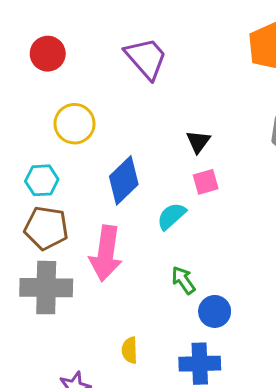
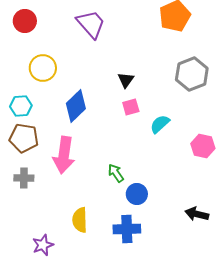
cyan semicircle: (171, 216) -> (160, 124), moved
gray cross: (46, 288) -> (24, 178), size x0.6
yellow semicircle: (130, 350) -> (80, 220), size x1.4

